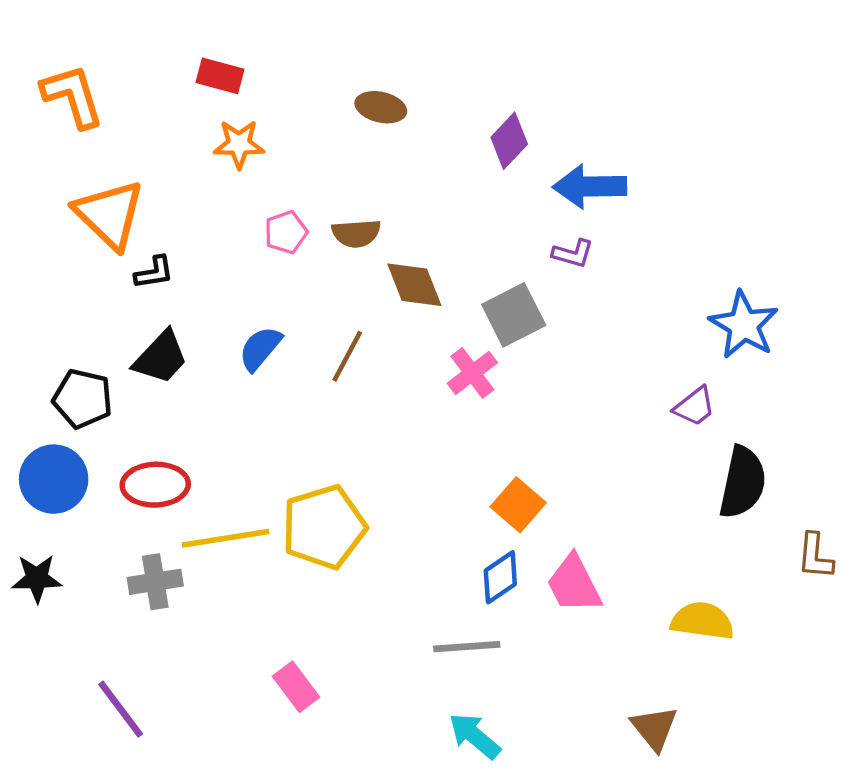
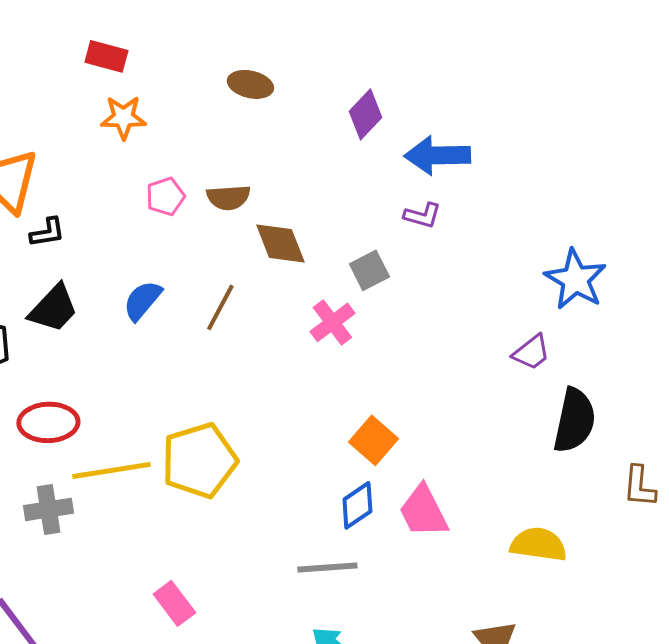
gray square: (514, 315) -> (369, 270), size x0.7

